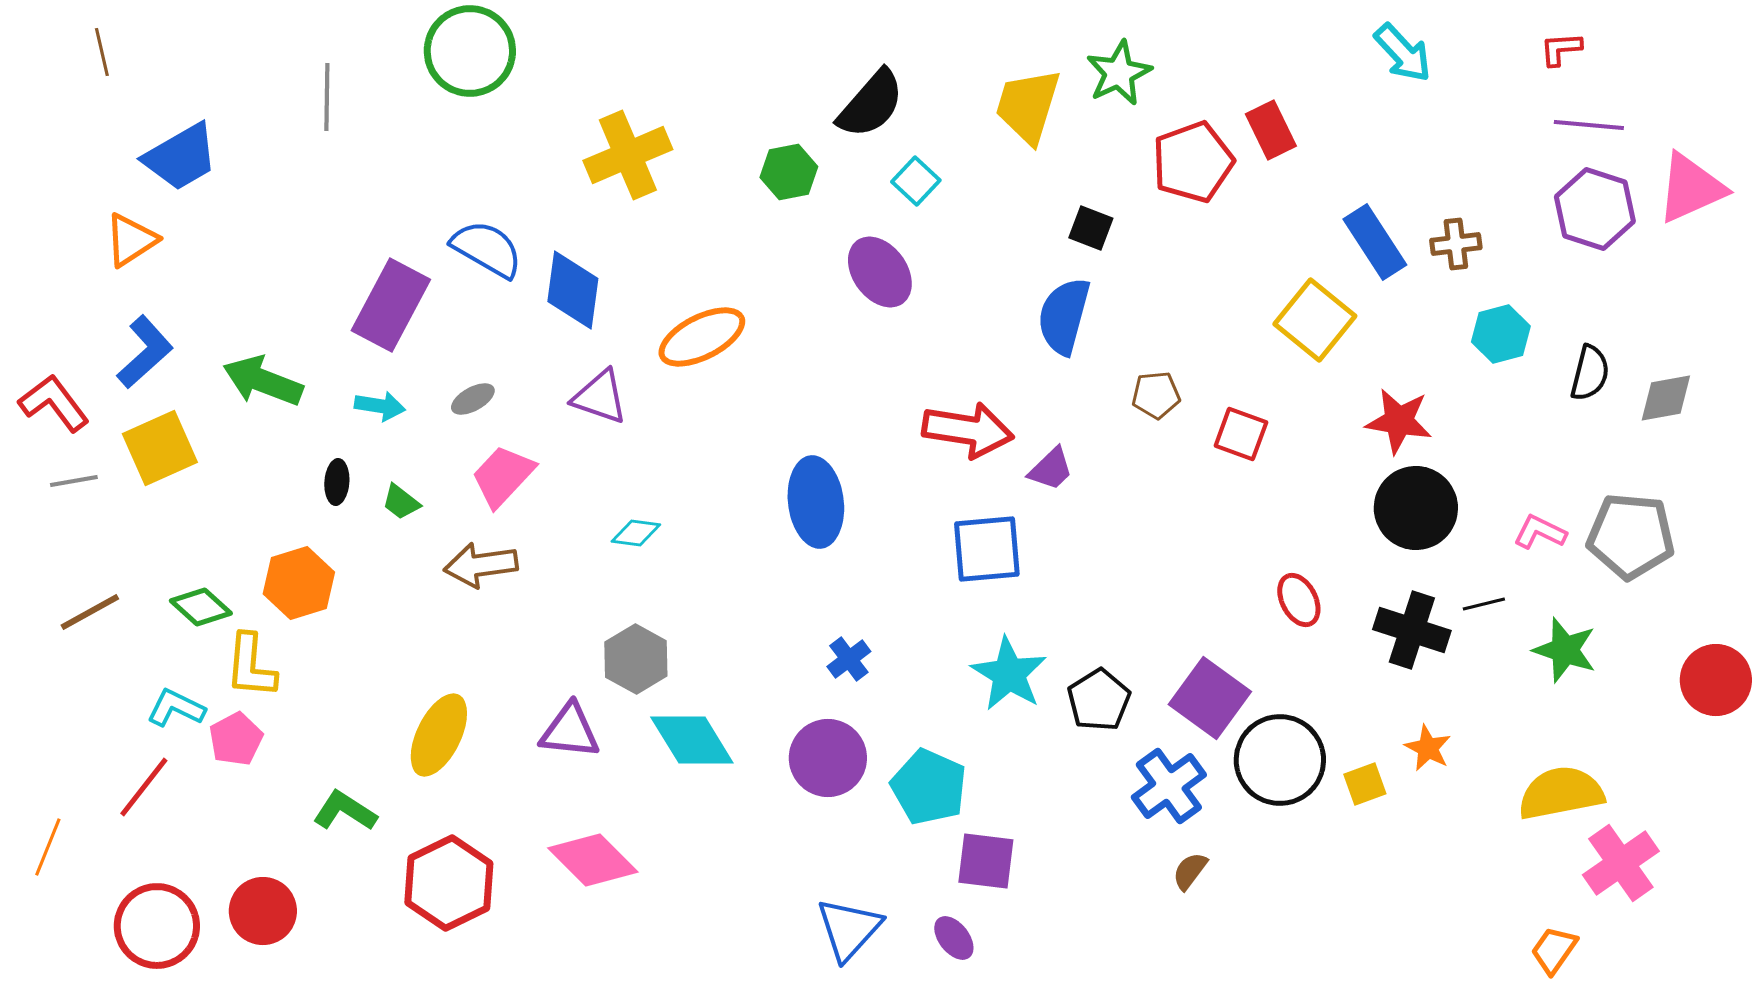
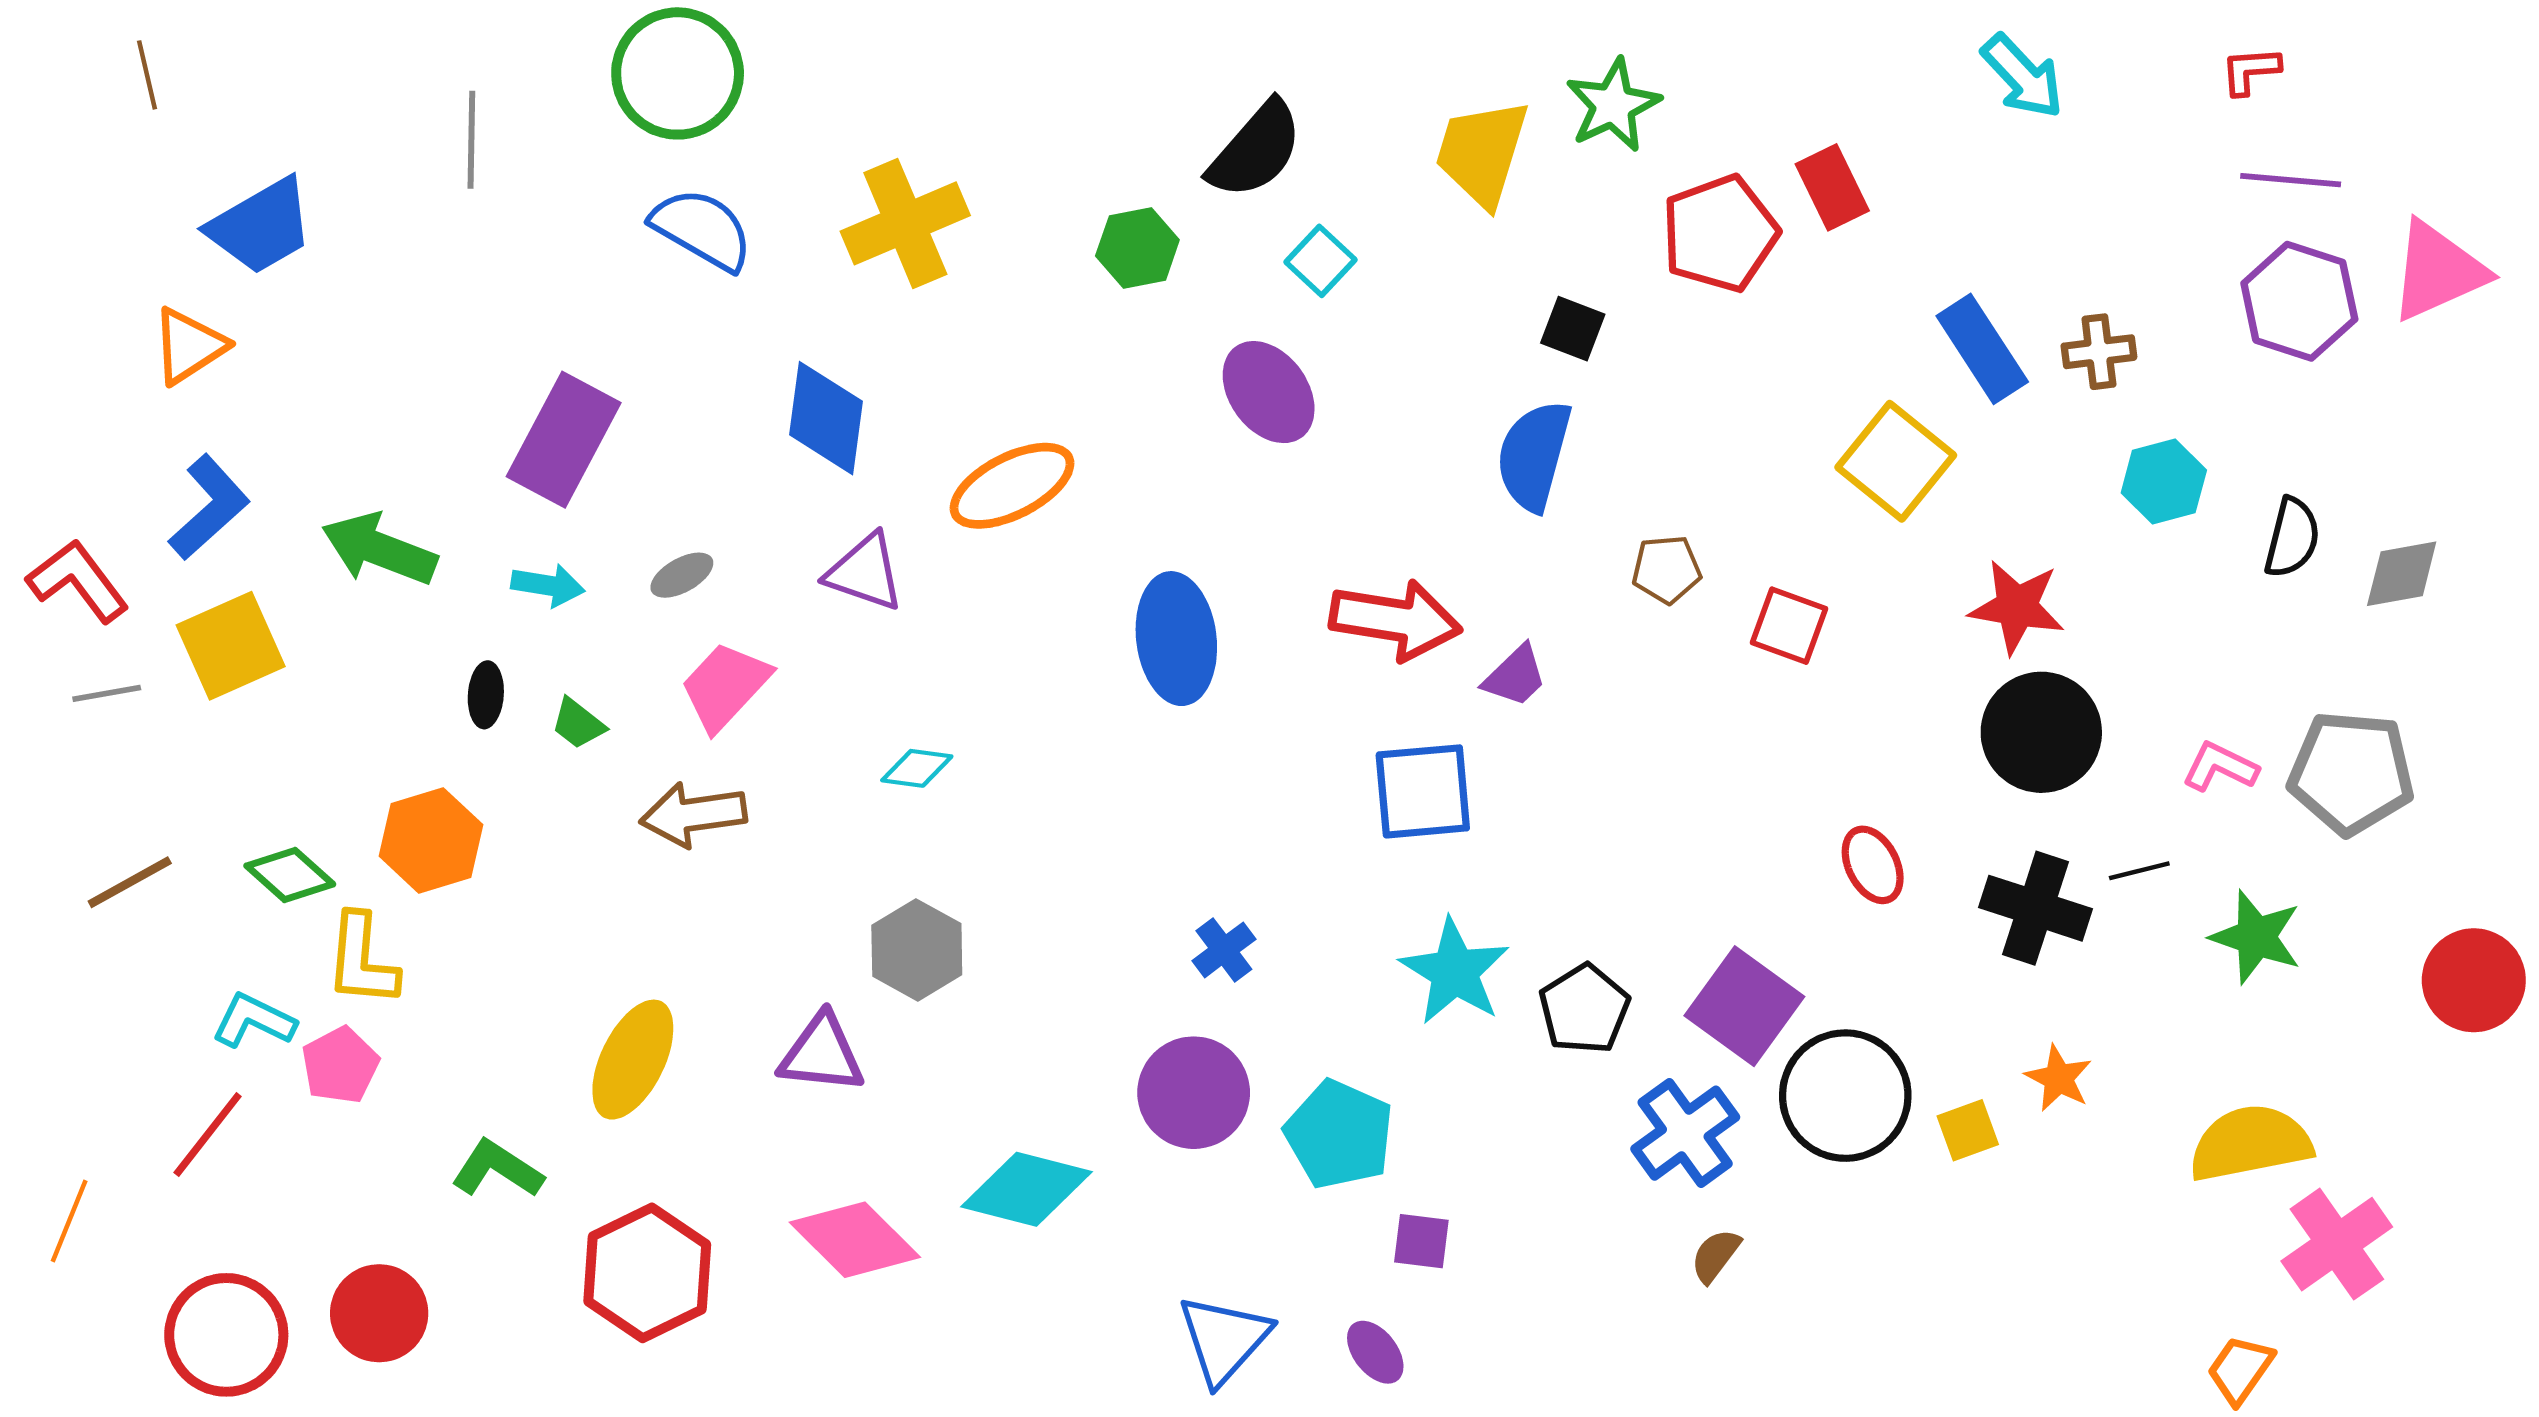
blue semicircle: (487, 249) -> (702, 229), moved
blue ellipse: (816, 502) -> (1176, 639), moved
cyan diamond: (692, 740) -> (1026, 1189), moved, turned -44
purple square: (986, 861) -> (1421, 1241), size x0.7

